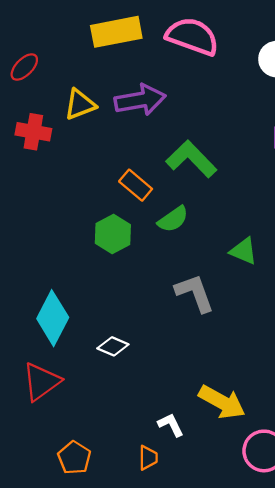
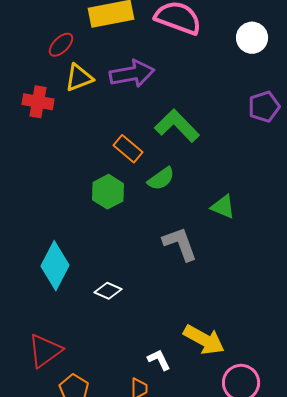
red ellipse: (24, 67) -> (61, 45), moved
red triangle: (41, 382) -> (45, 351), moved

